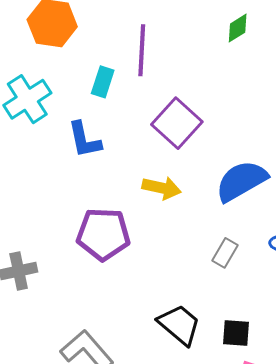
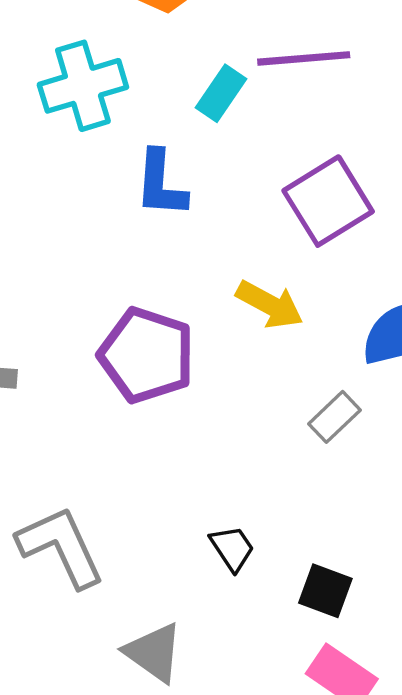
purple line: (142, 50) -> (304, 58), turned 66
gray rectangle: (225, 253) -> (334, 417), moved
black trapezoid: (179, 325) -> (232, 548), size x0.6

